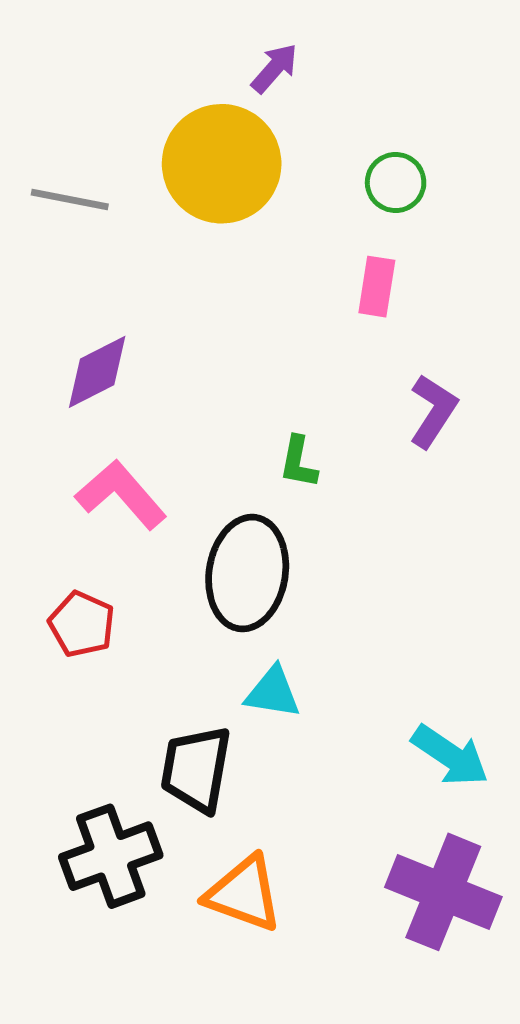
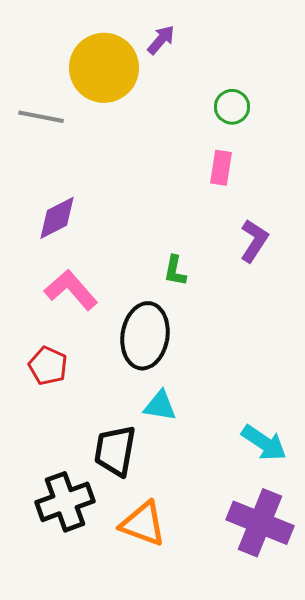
yellow circle: (222, 164) -> (104, 68), moved

